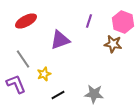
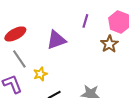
red ellipse: (26, 21) -> (15, 34), moved
brown star: (113, 44) -> (109, 44), turned 30

